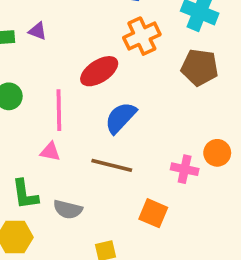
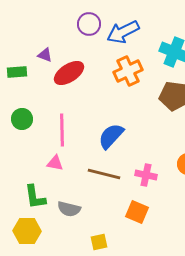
purple triangle: (38, 31) -> (45, 55), moved
red ellipse: (99, 71) -> (69, 73), moved
pink cross: (185, 169) -> (146, 175), moved

